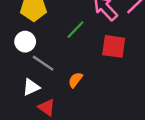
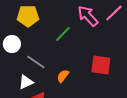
white circle: (25, 42) -> (12, 44), moved
red square: (114, 46) -> (101, 65), moved

